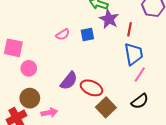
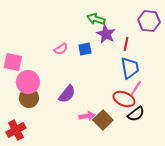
pink circle: (29, 68) -> (28, 82), size x1.5
red ellipse: (91, 88) -> (124, 99), moved
brown circle: (30, 98) -> (29, 98), moved
pink arrow: (49, 113) -> (87, 116), moved

